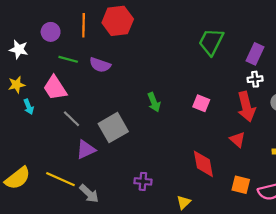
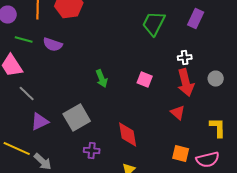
purple rectangle: (255, 54) -> (196, 18), moved
white cross: (255, 79) -> (185, 58), moved
gray square: (113, 128) -> (77, 118), moved
red diamond: (203, 164) -> (128, 134), moved

